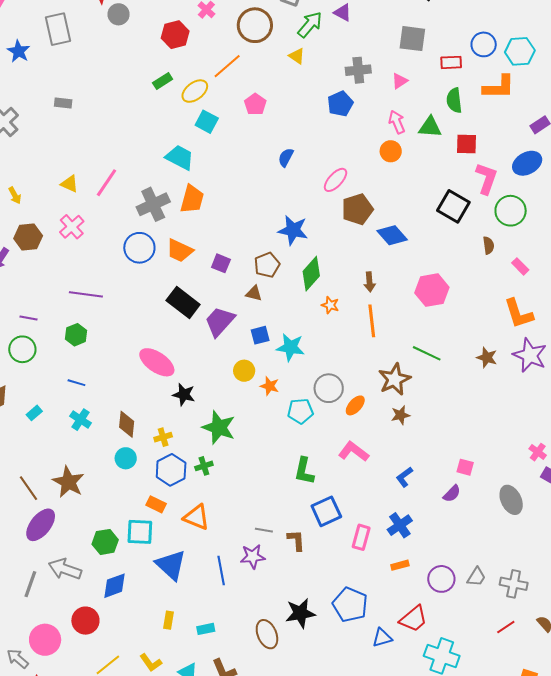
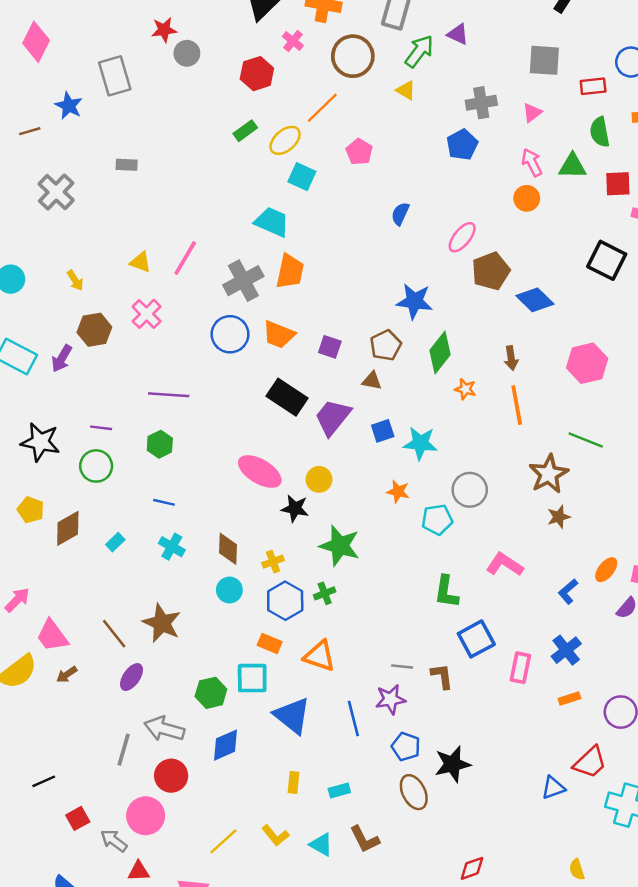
yellow circle: (244, 371) -> (319, 479), moved
orange ellipse: (355, 405) -> (606, 570), moved
purple ellipse: (41, 525) -> (132, 677), size x0.7
blue pentagon: (350, 605) -> (406, 747), moved, size x0.7
red circle: (85, 621) -> (171, 776), moved

